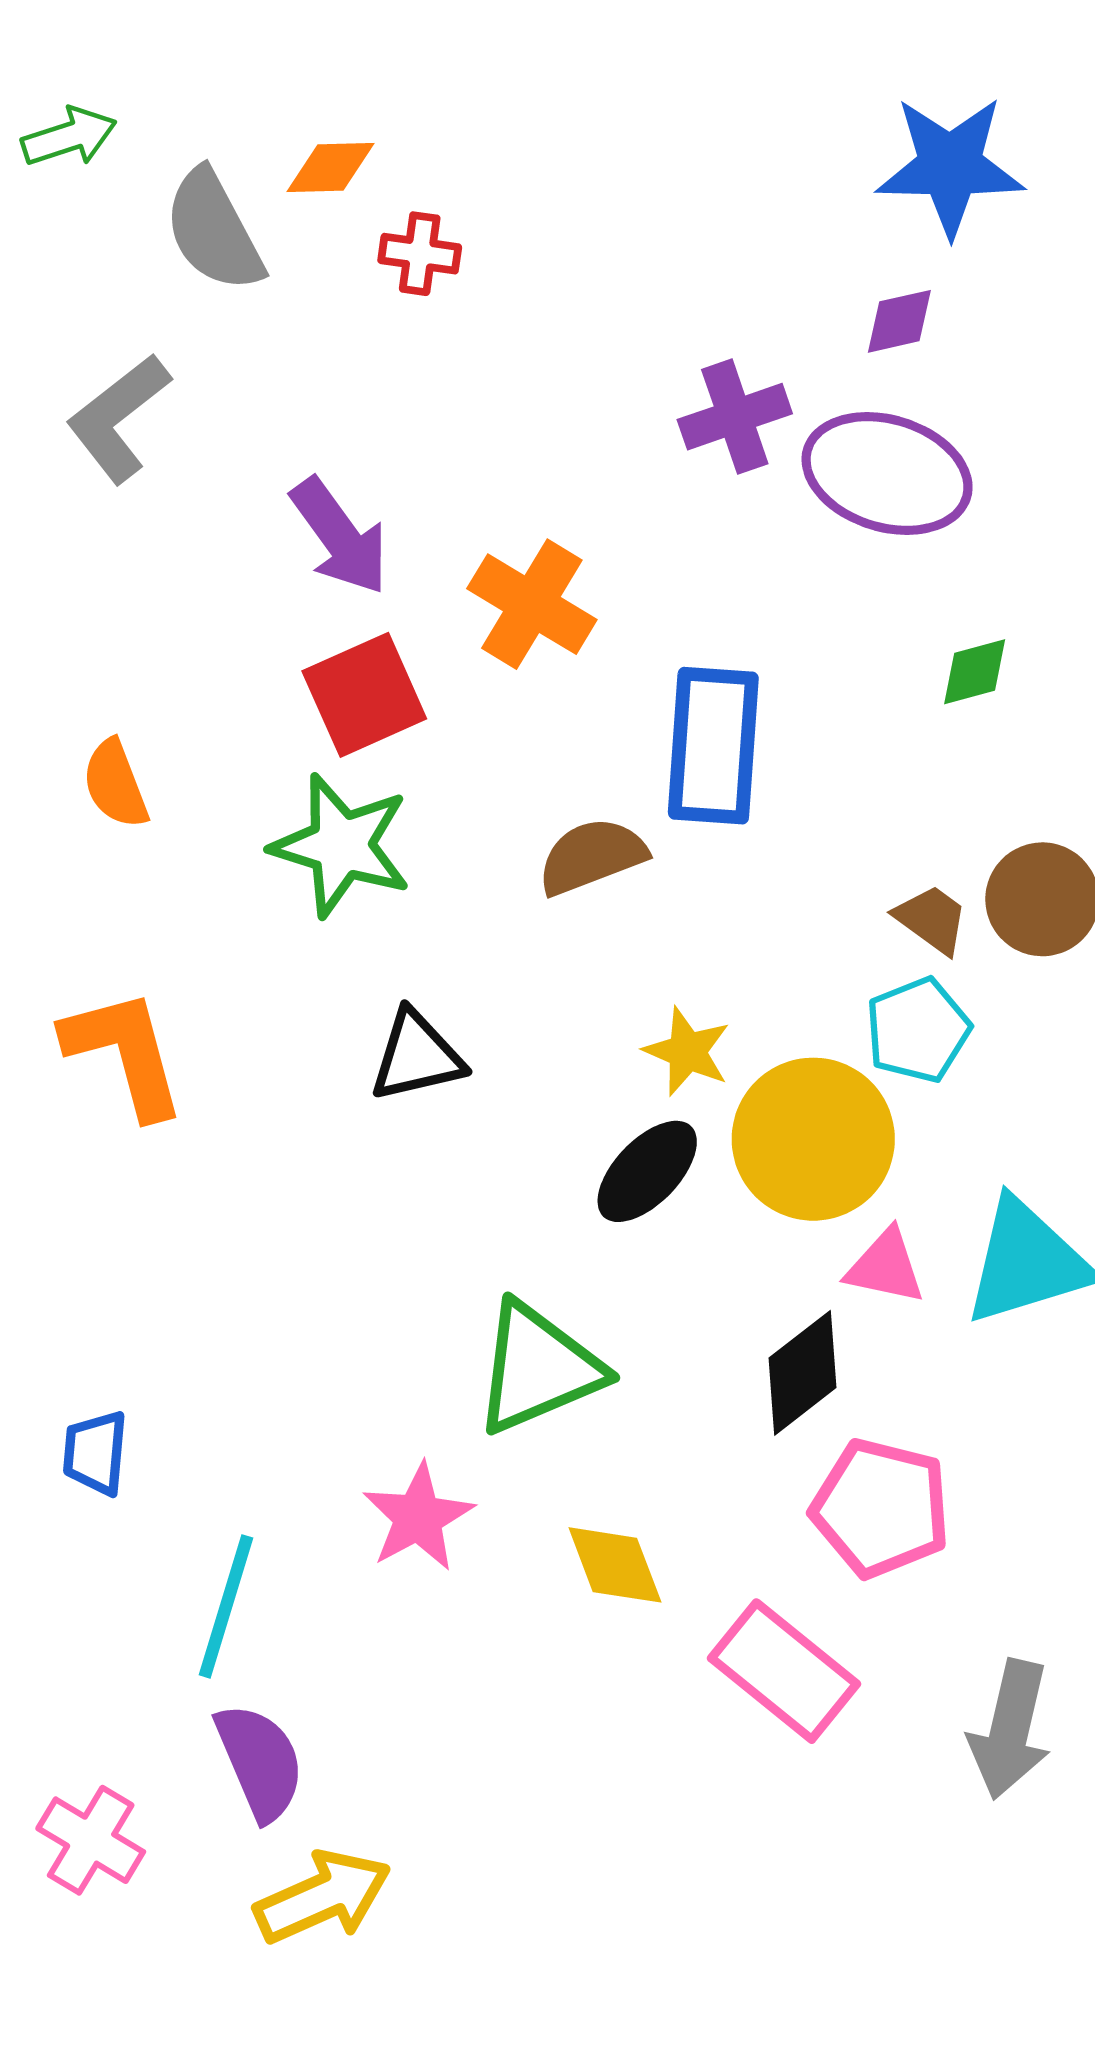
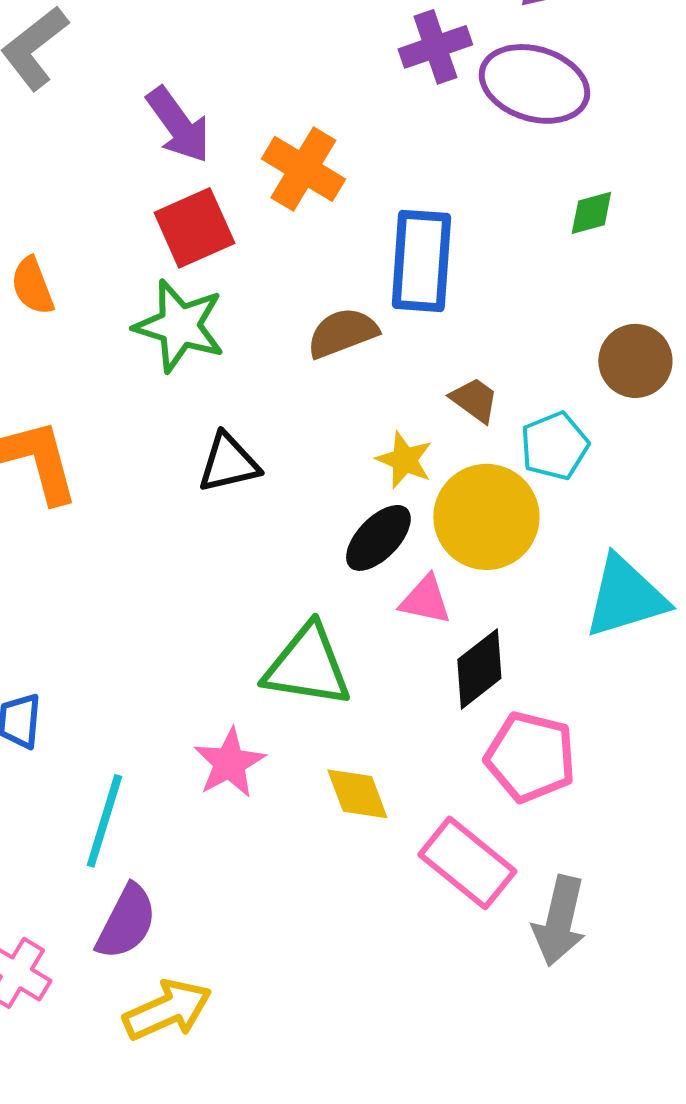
brown trapezoid: (932, 919) -> (474, 400), moved
pink triangle: (885, 1267) -> (425, 600), moved
green triangle: (538, 1368) -> (307, 666), turned 32
gray arrow: (1010, 1729) -> (559, 921), moved
purple semicircle: (260, 1762) -> (126, 922), turned 50

